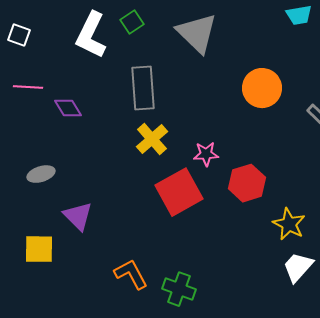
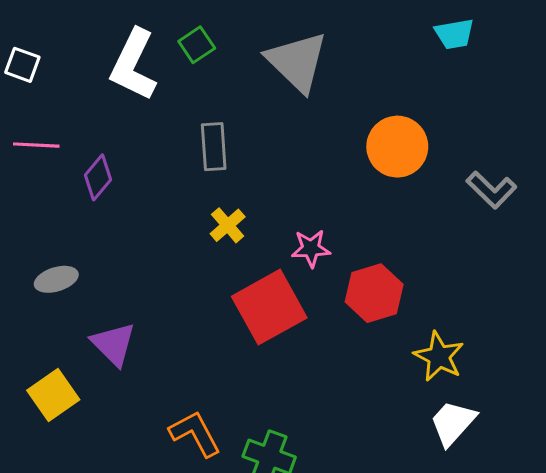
gray rectangle: (143, 88) -> (214, 147), size x0.7
purple diamond: (68, 108) -> (98, 177), turned 72
yellow cross: (152, 139) -> (228, 225), size x0.7
yellow square: (39, 249) -> (53, 395), turned -36

